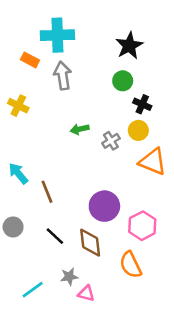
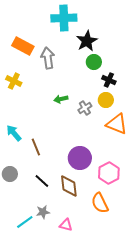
cyan cross: (57, 35) -> (64, 18), moved
black star: (129, 46) -> (87, 41), moved
orange rectangle: (30, 60) -> (23, 46), size x1.5
gray star: (69, 277) -> (43, 212), moved

